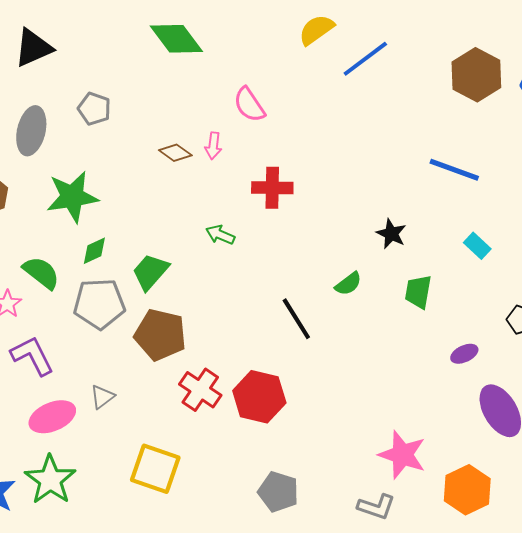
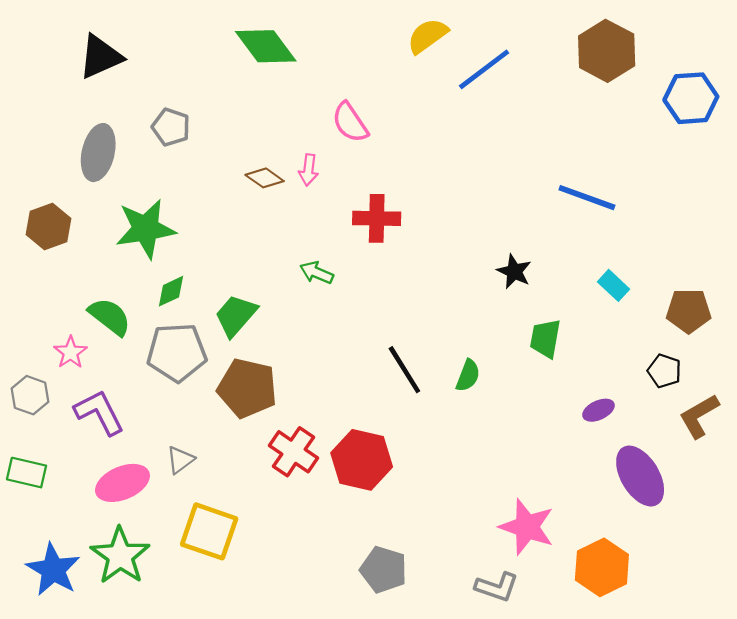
brown hexagon: (476, 75) -> (607, 51), moved
green semicircle: (348, 284) -> (468, 376), moved, turned -32
yellow square: (155, 469) -> (209, 531), moved

